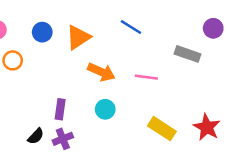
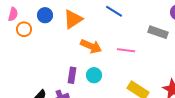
orange circle: (13, 60) -> (24, 29), moved
purple rectangle: (60, 109) -> (72, 75), moved

